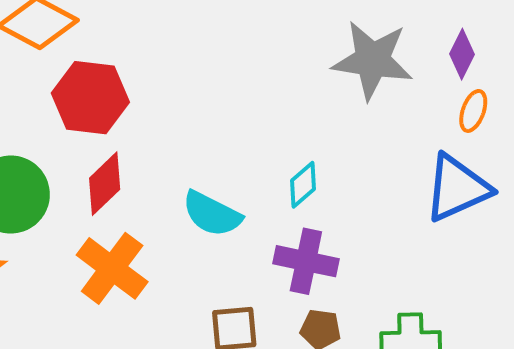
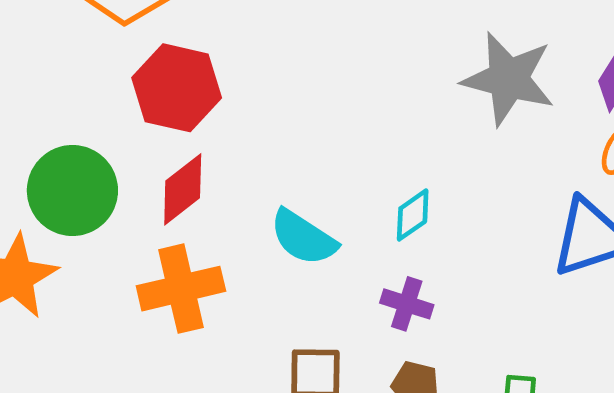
purple cross: (306, 261) -> (407, 304), size x0.7
orange cross: (112, 268) -> (181, 289), turned 34

